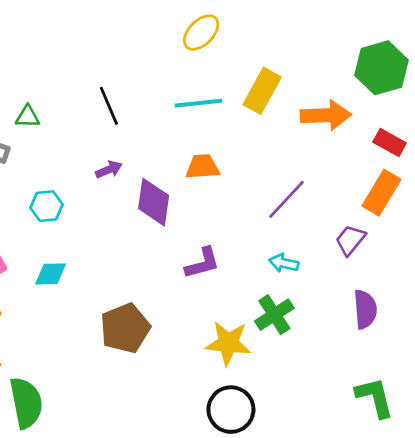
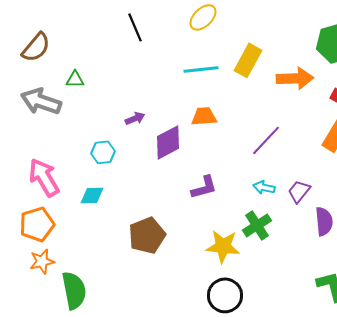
black line: (109, 106) -> (135, 27), moved
purple diamond: (154, 202) -> (168, 142), turned 54
cyan hexagon: (47, 206) -> (103, 152), moved
purple trapezoid: (350, 240) -> (299, 191), moved

